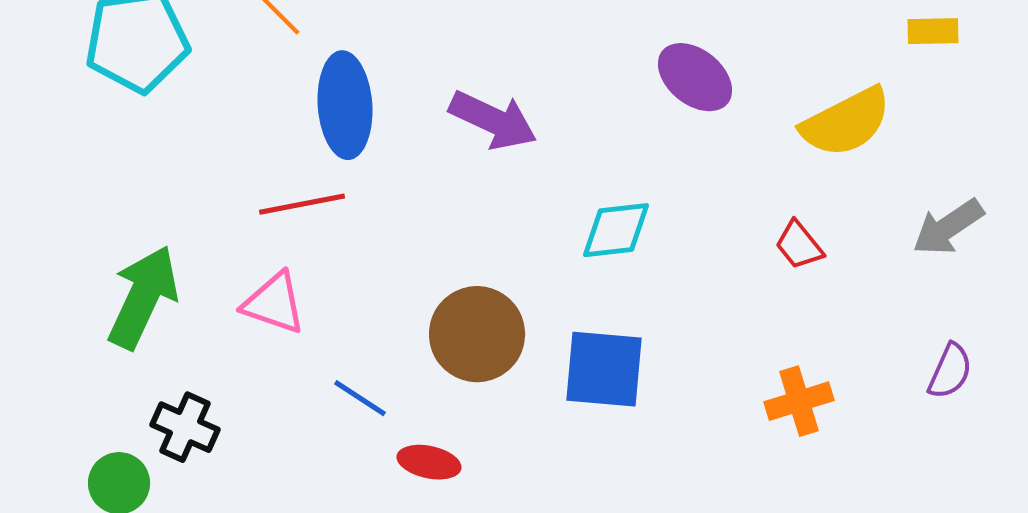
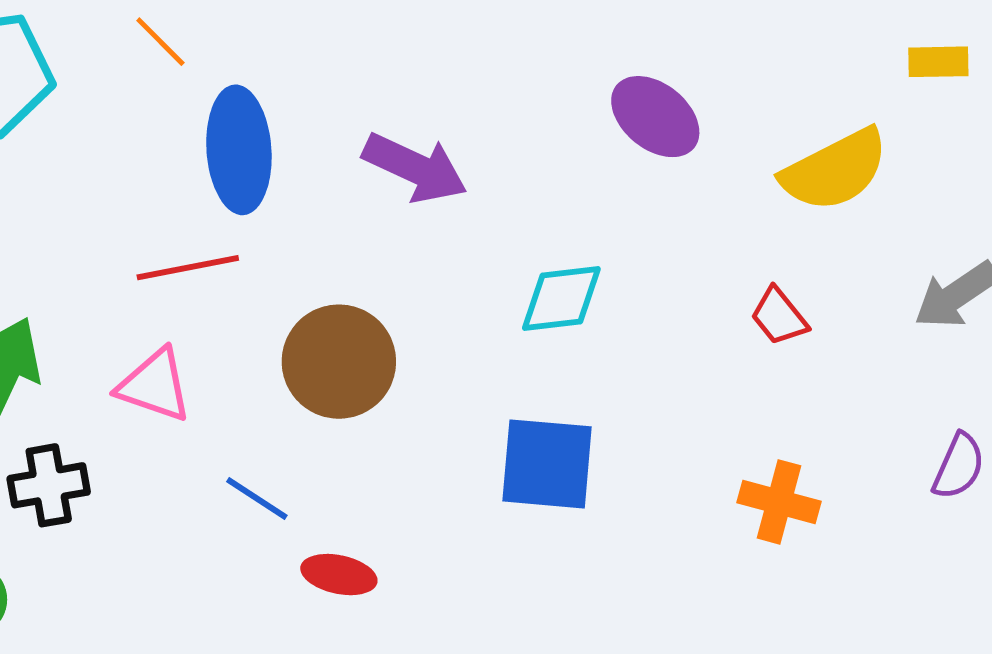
brown circle: (477, 334) -> (339, 362), moved
orange cross: (799, 401) -> (779, 502), turned 32
black cross: (185, 427) -> (49, 485), moved, turned -34

